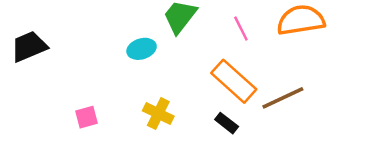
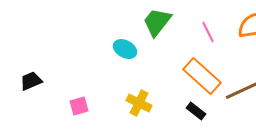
black trapezoid: (29, 46) -> (31, 81), moved, size x0.7
cyan ellipse: (142, 49) -> (125, 49), turned 45

